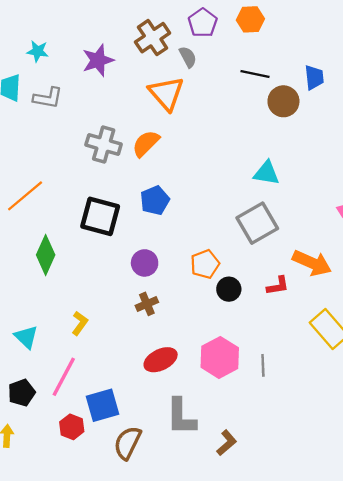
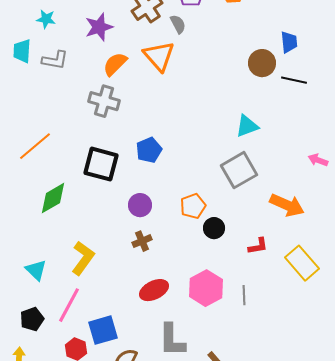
black line: (255, 74) -> (294, 80), moved
orange semicircle: (146, 143) -> (115, 64), moved
cyan triangle: (266, 173) -> (247, 126), turned -30
green diamond: (46, 255) -> (53, 198), turned 36
red L-shape: (278, 286) -> (258, 246), moved
yellow L-shape: (80, 323) -> (83, 258), size x1.6

